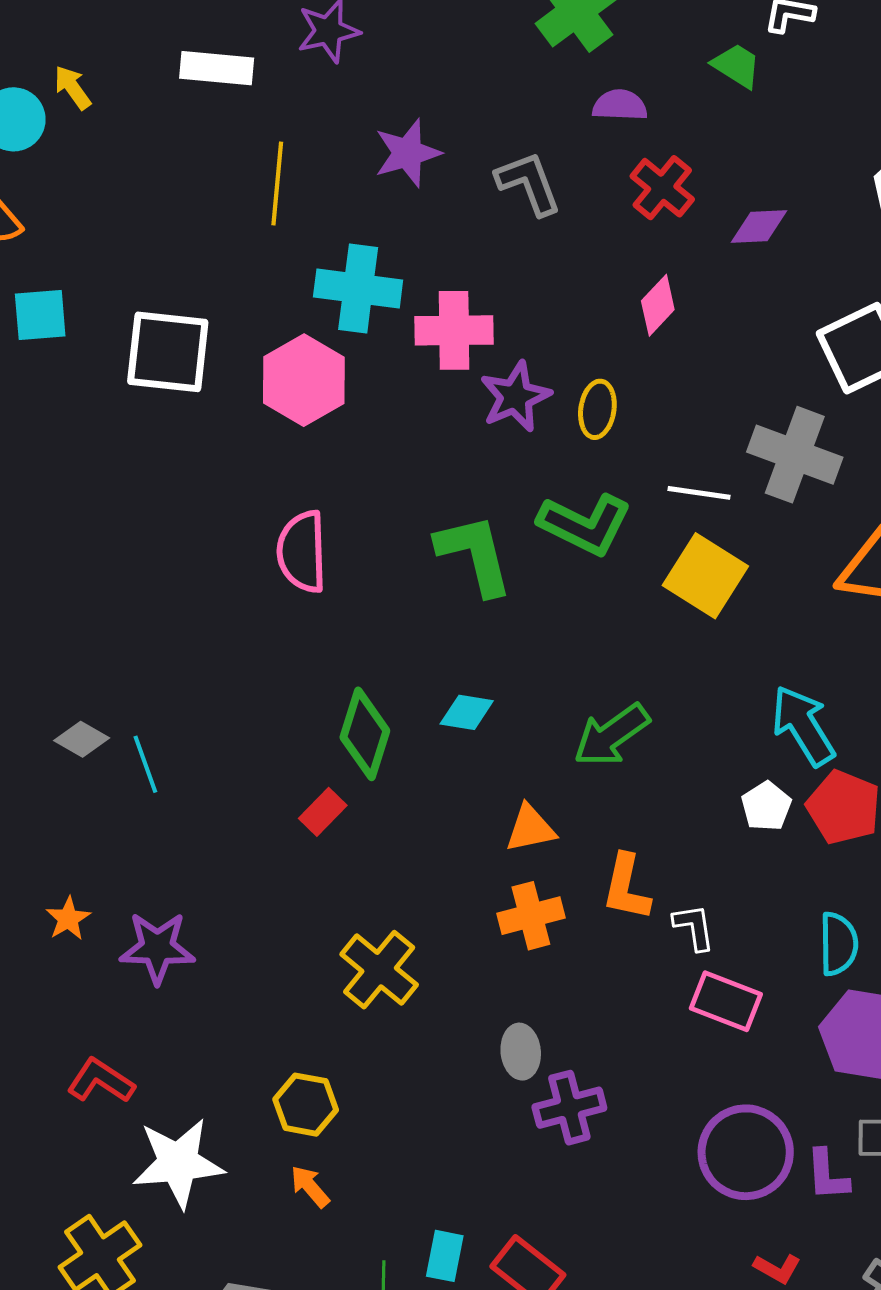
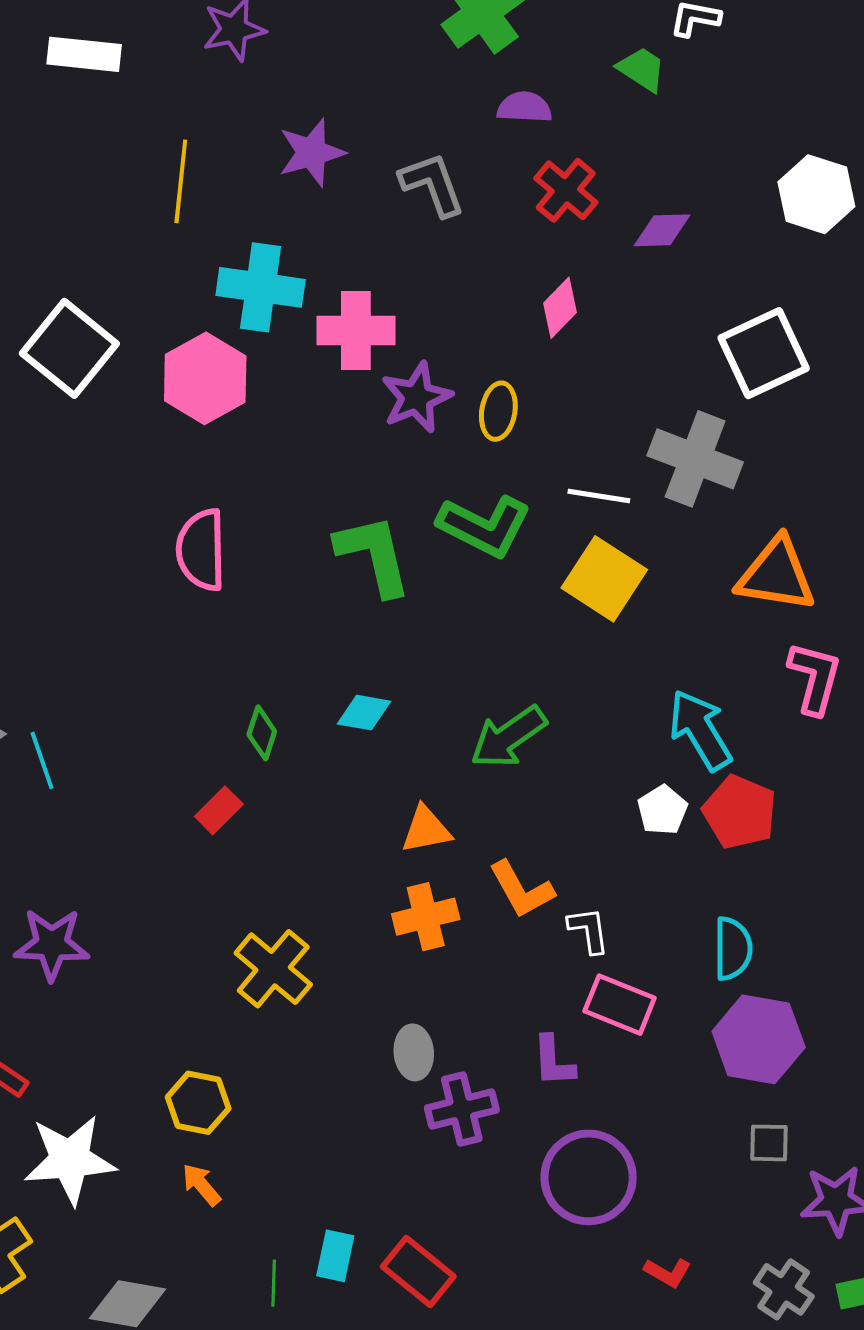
white rectangle: (217, 68) -> (84, 54), moved
white square: (168, 352) -> (69, 348), turned 32
green diamond: (365, 734) -> (262, 733), size x0.6
orange L-shape: (626, 887) -> (521, 890), turned -42
purple circle: (746, 1152) -> (589, 1177), moved
purple L-shape: (827, 1175) -> (553, 1061), moved

